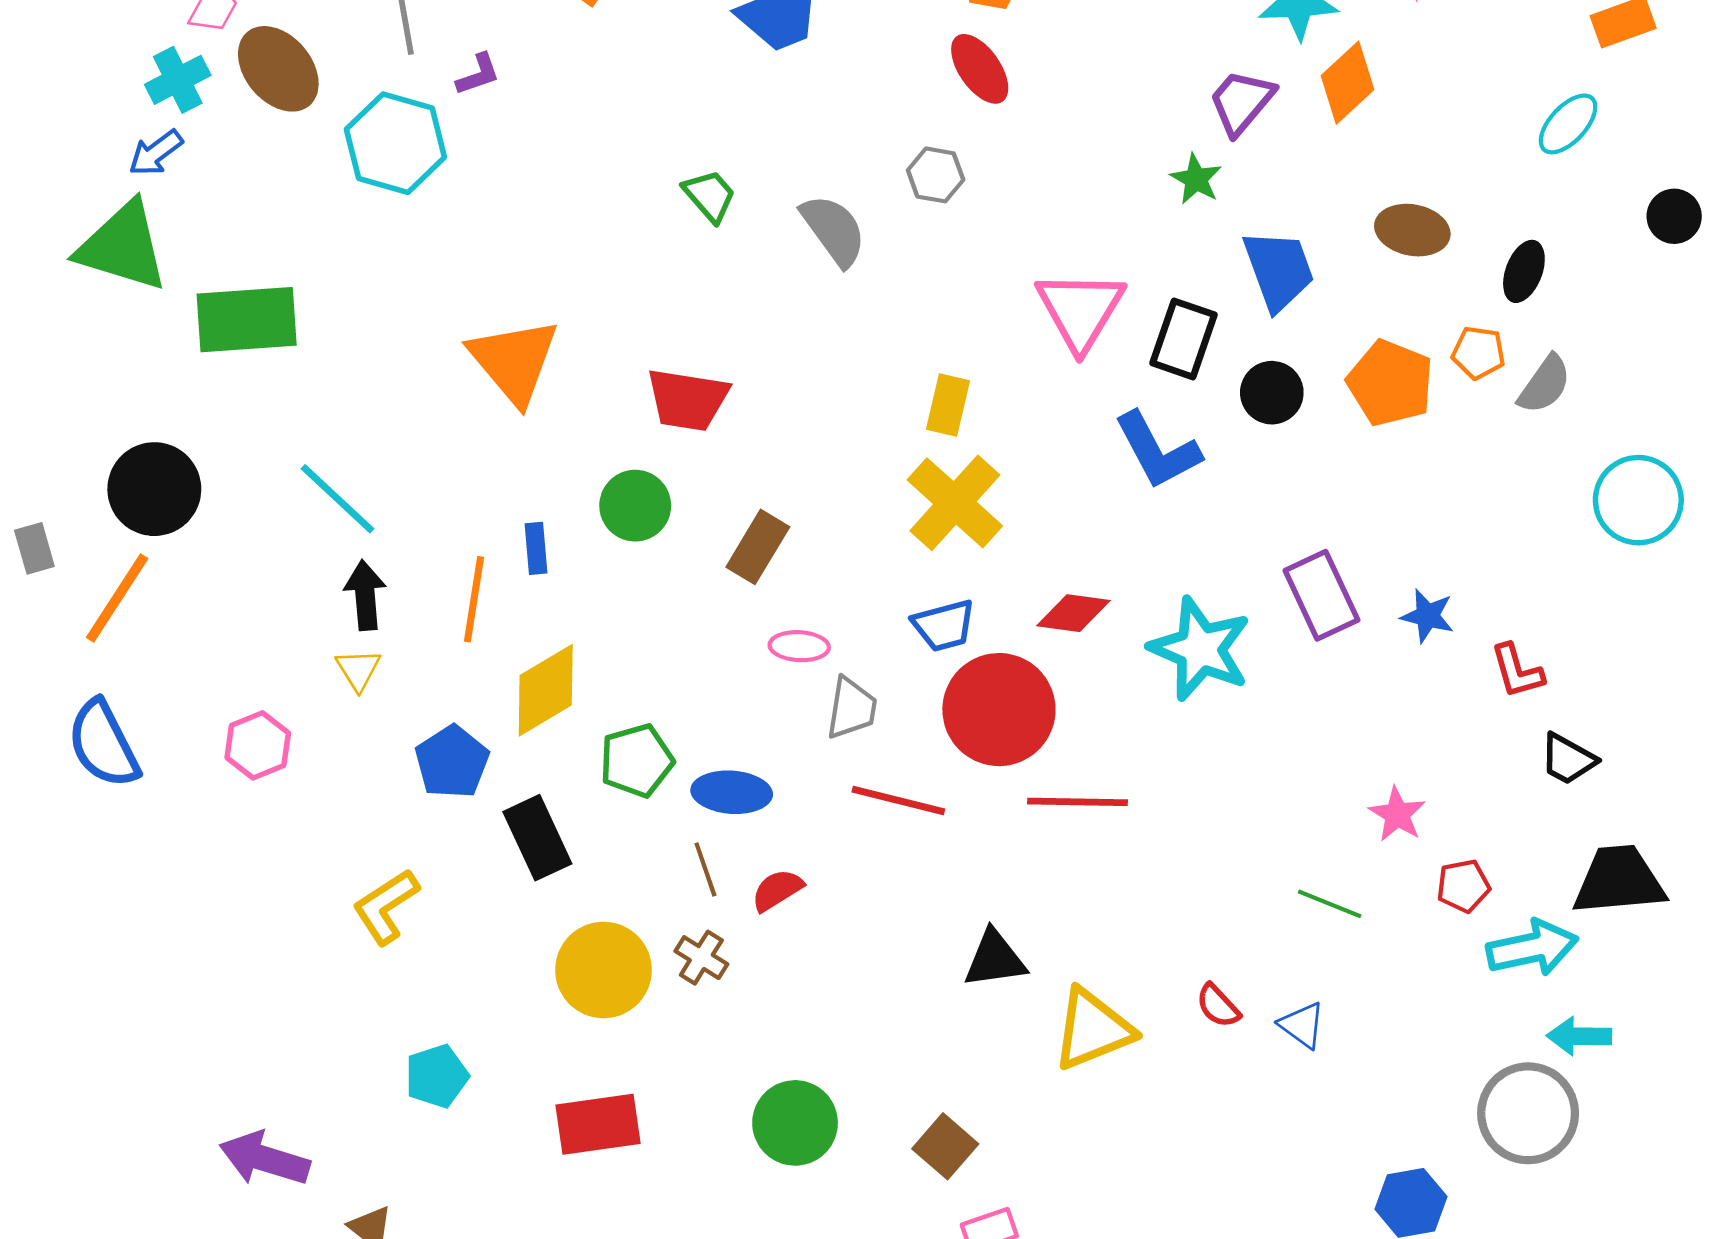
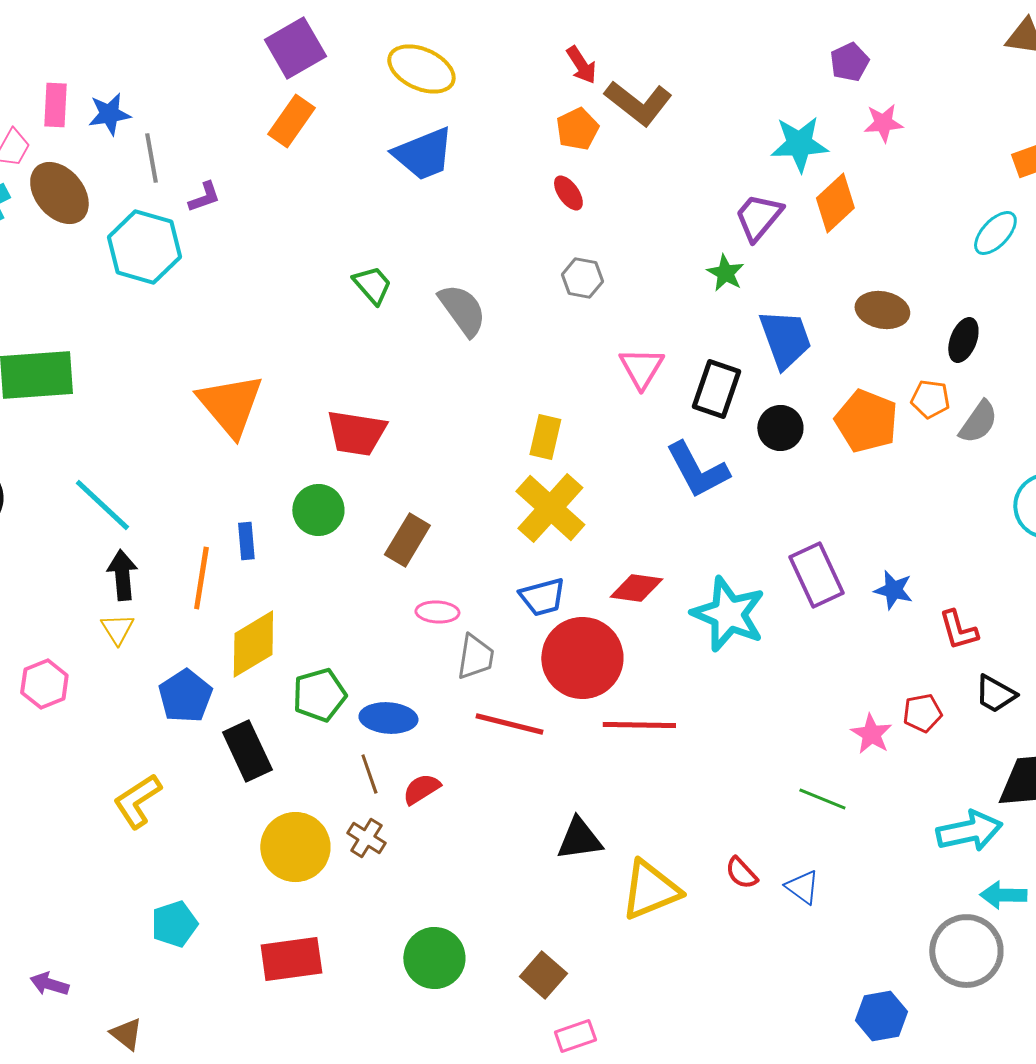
red ellipse: (980, 69) -> (568, 193), size x0.7
gray hexagon: (936, 175) -> (582, 278), moved
pink triangle: (1080, 310) -> (641, 368), size x0.7
red pentagon: (1463, 886) -> (922, 713), moved
purple arrow: (265, 1159) -> (49, 984), size x0.6

